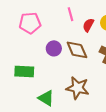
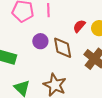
pink line: (71, 14) -> (48, 10), moved

